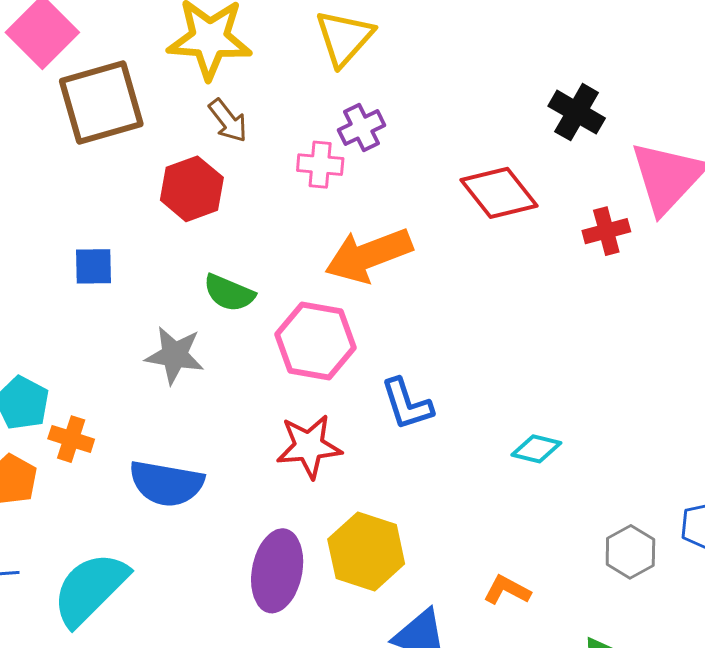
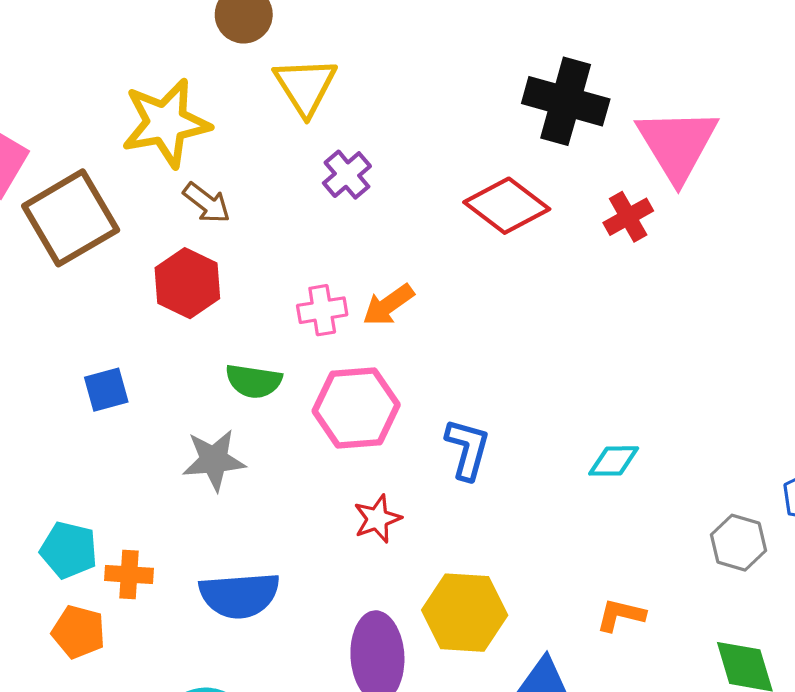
black cross: (577, 112) -> (566, 101), size x1.4
pink cross: (320, 165) -> (322, 310), moved
orange arrow: (369, 255) -> (388, 305), size x0.6
blue L-shape: (407, 404) -> (467, 449), turned -132
red star: (309, 446) -> (377, 519), size x0.7

